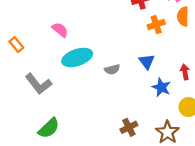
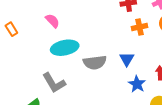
gray semicircle: (112, 69) -> (95, 62), size x1.6
gray L-shape: (38, 84) -> (54, 83), moved

